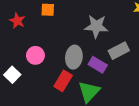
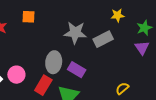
gray rectangle: (119, 51) -> (103, 39), moved
pink circle: (35, 55) -> (16, 75), moved

